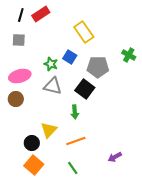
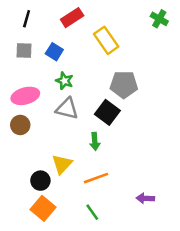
red rectangle: (41, 14) -> (72, 18), moved
green cross: (129, 55) -> (159, 19), moved
blue square: (70, 57) -> (54, 52), moved
purple arrow: (115, 157) -> (145, 198), turned 32

